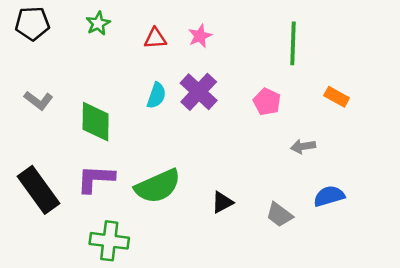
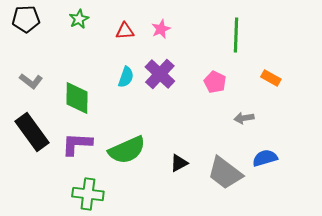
black rectangle: (38, 190) -> (32, 132), moved
gray trapezoid: (279, 215) -> (225, 173), size x1.6

